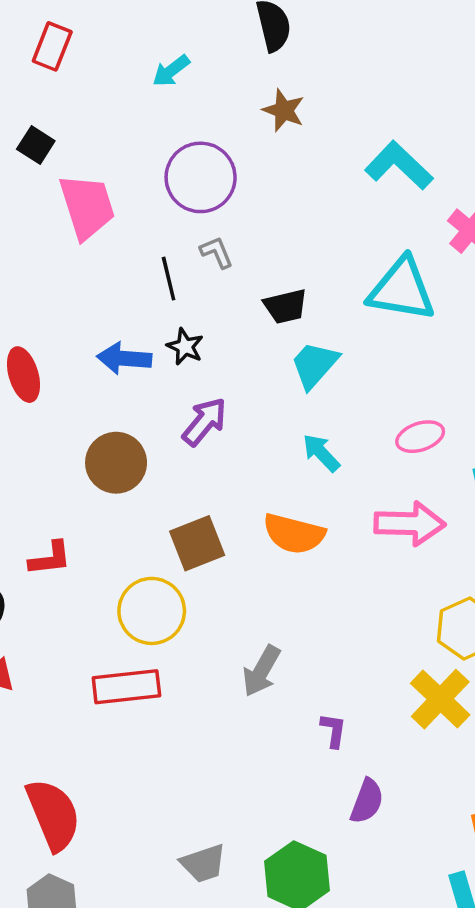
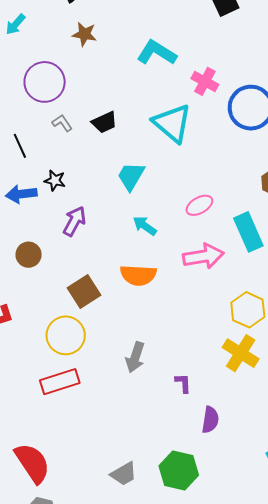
black line: (169, 279) -> (20, 146), moved
cyan triangle: (402, 289) -> (172, 123), turned 42
black trapezoid: (285, 306) -> (104, 122), moved
brown circle: (116, 463) -> (29, 255), size x0.7

